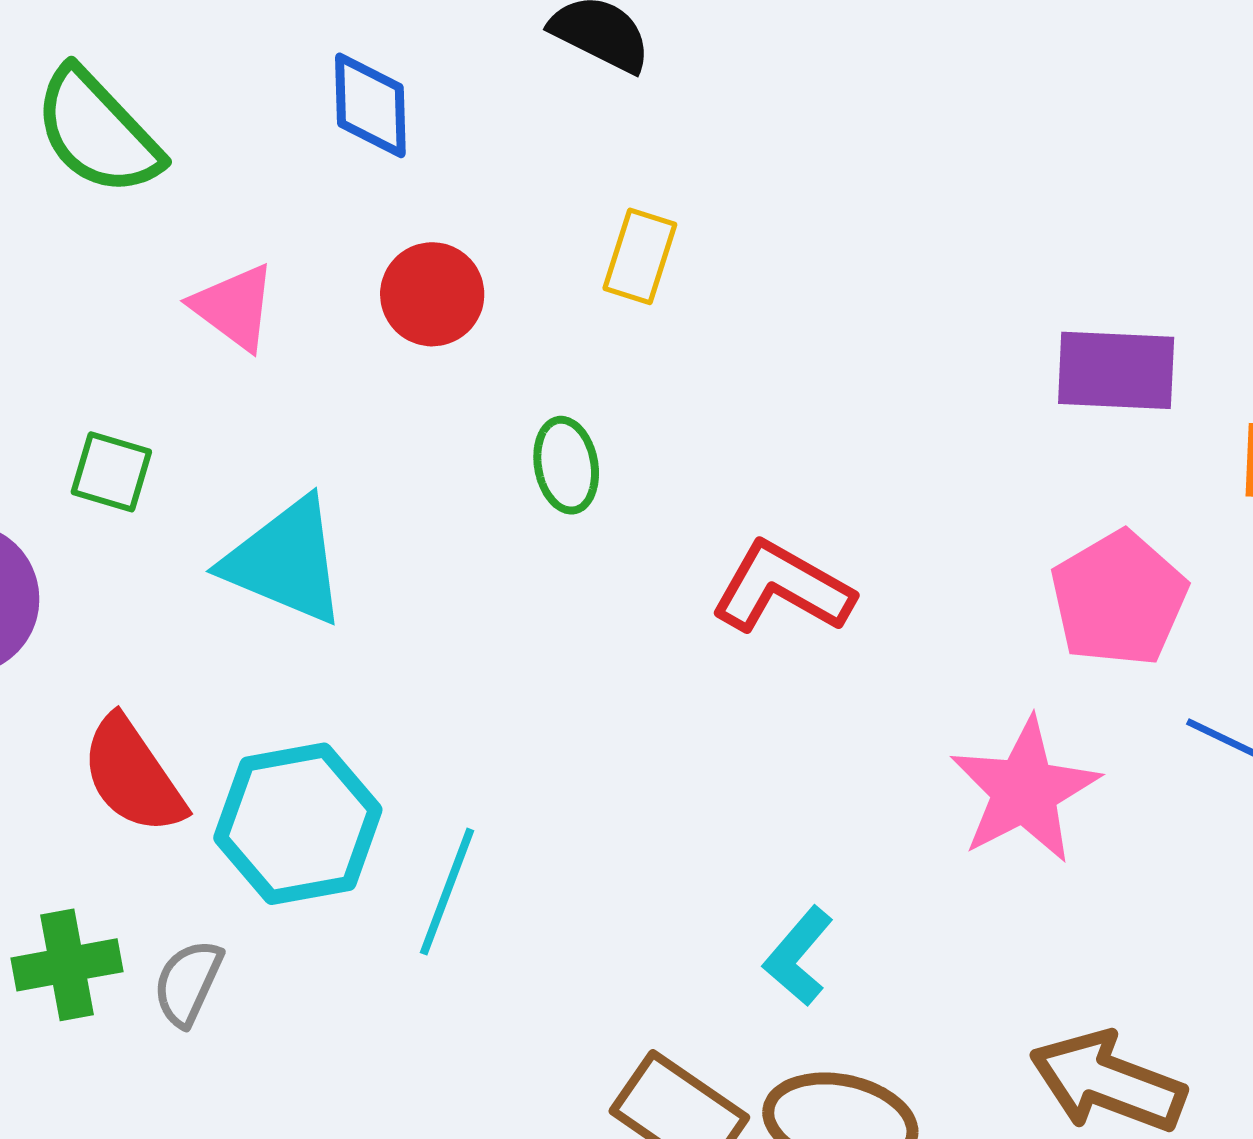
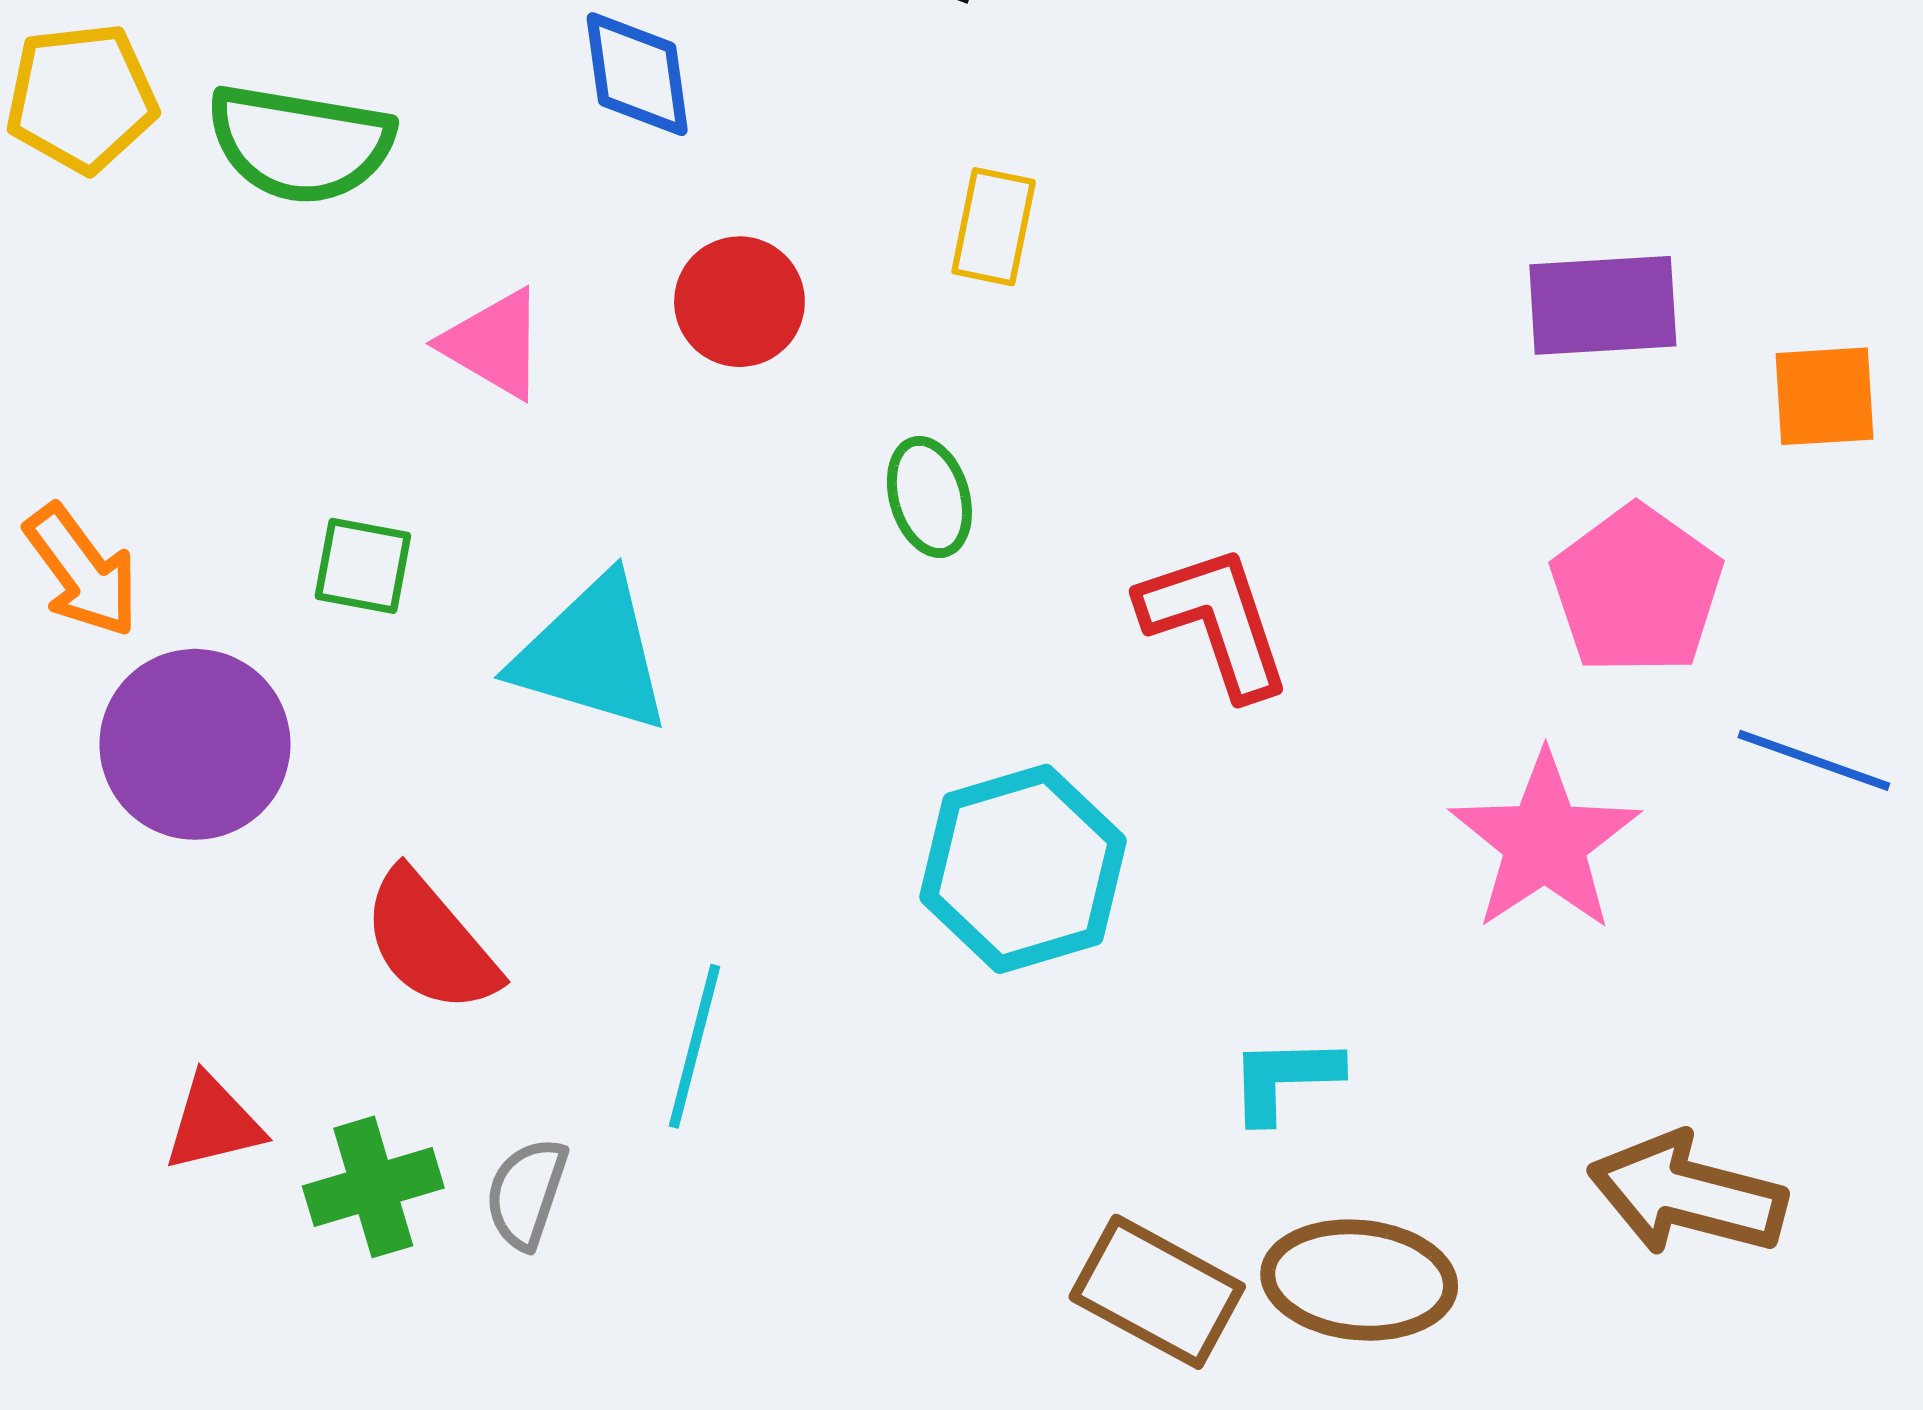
green semicircle: (97, 132) -> (300, 144), turned -31
red L-shape: (782, 588) -> (1215, 621), turned 48
cyan hexagon: (298, 824) -> (1023, 869), moved
cyan line: (447, 892) -> (695, 1046), moved
cyan L-shape: (798, 956) -> (1285, 1079), turned 54

